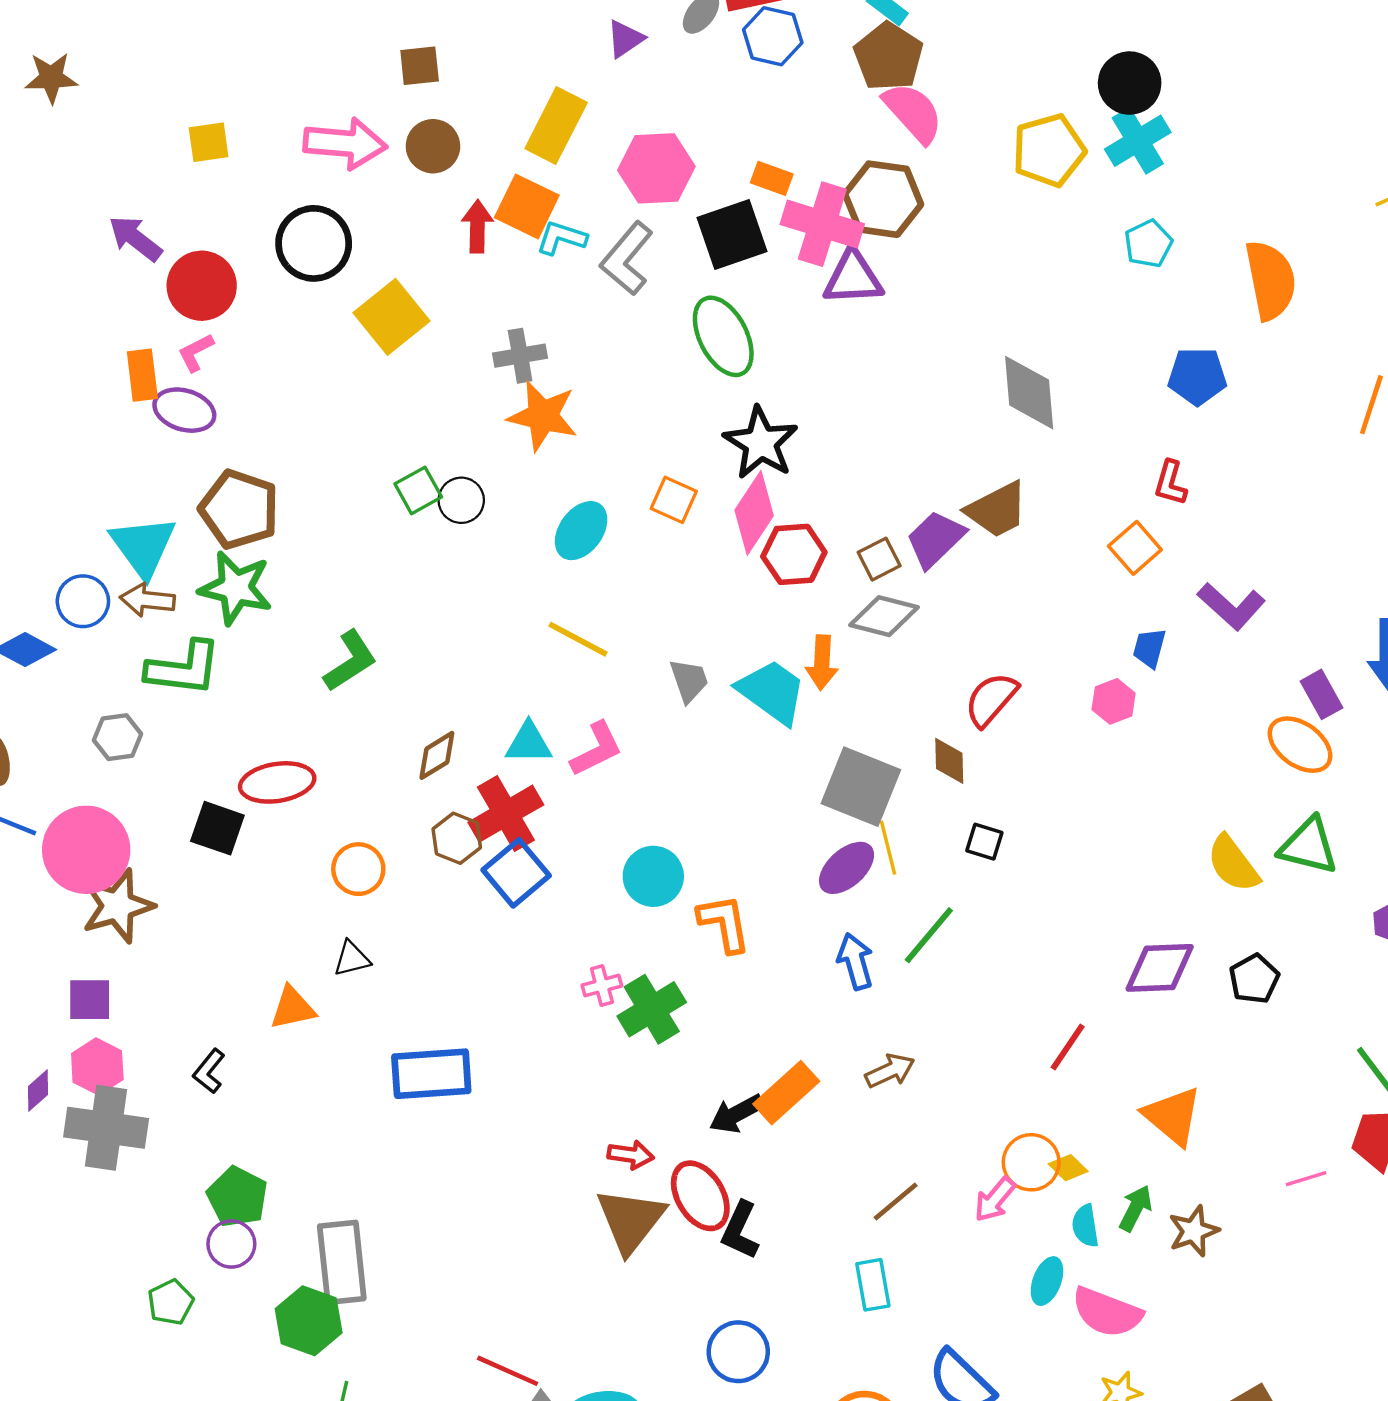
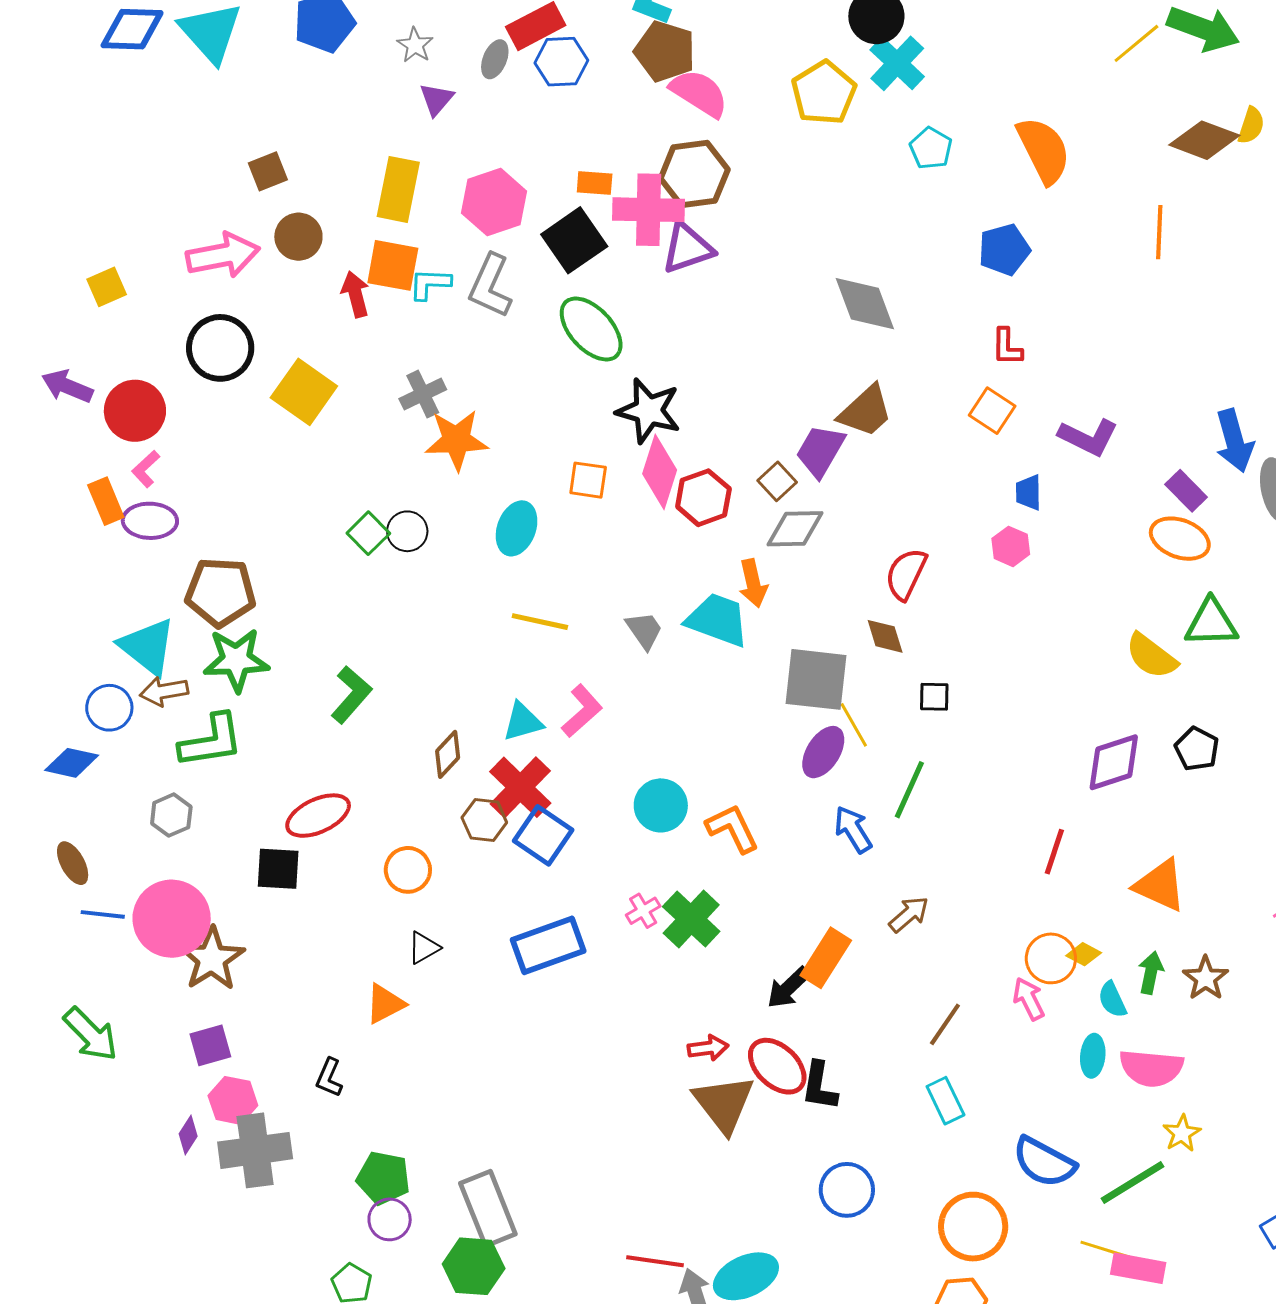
blue rectangle: (431, 1074) -> (548, 945), moved
pink arrow: (995, 1199) -> (1029, 999), turned 129

